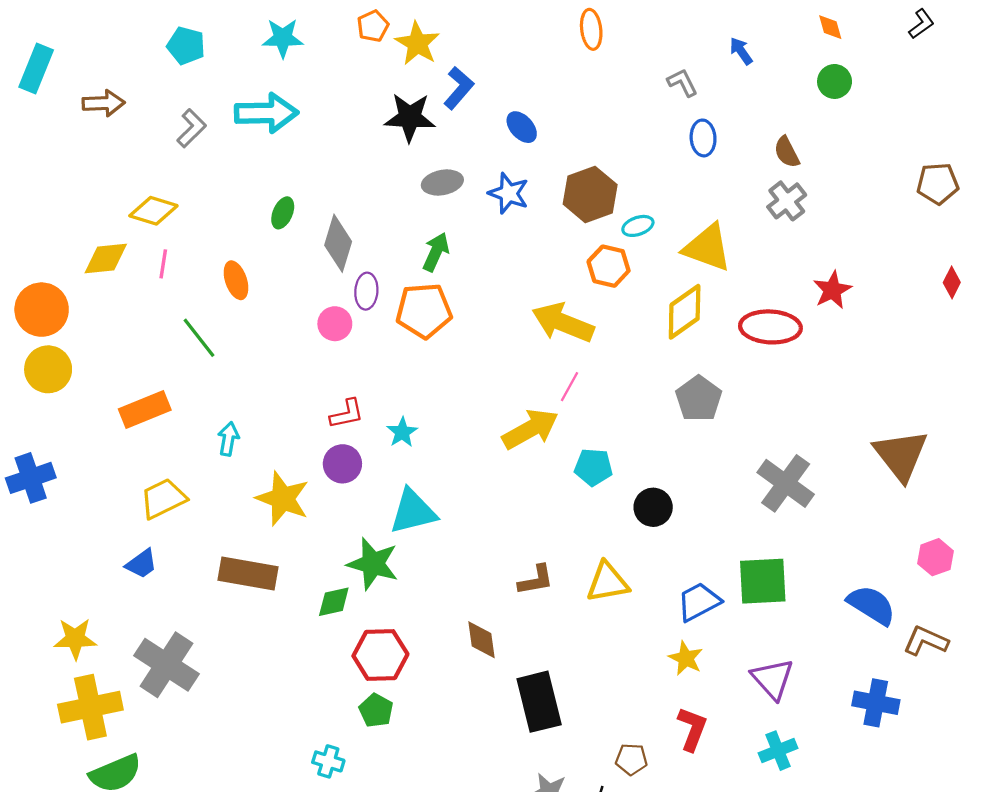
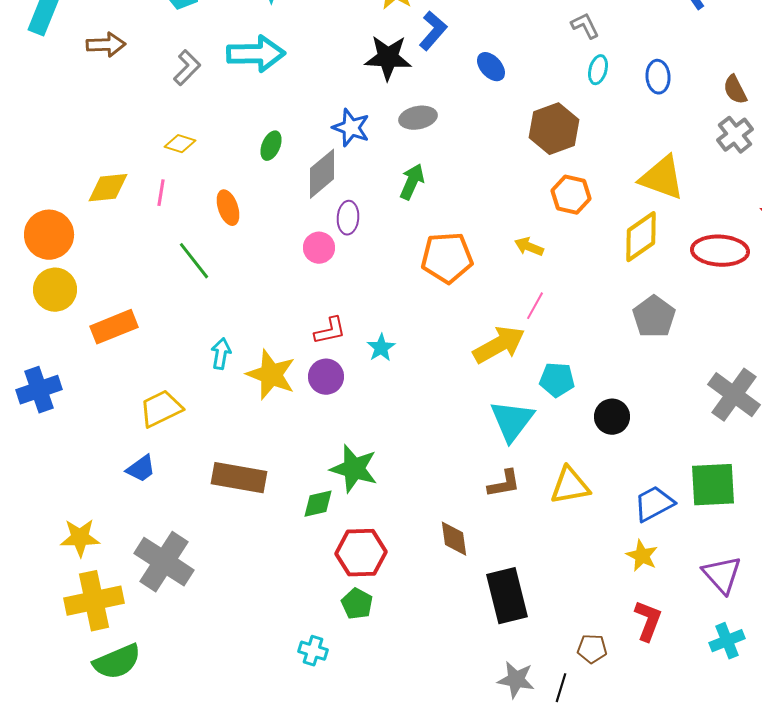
gray L-shape: (682, 83) -> (585, 26), moved
blue star: (509, 193) -> (351, 128), moved
yellow diamond: (153, 211) -> (180, 144), moved, size x0.7
cyan ellipse: (638, 226) -> (598, 70), moved, turned -56
gray diamond: (338, 243) -> (322, 174), turned 33
orange pentagon: (424, 311) -> (447, 258), moved
yellow arrow: (563, 323) -> (529, 247), size x0.5
orange rectangle: (145, 410) -> (114, 327), moved
yellow star: (283, 499) -> (271, 375), moved
cyan triangle: (413, 512) -> (512, 421), moved, turned -39

